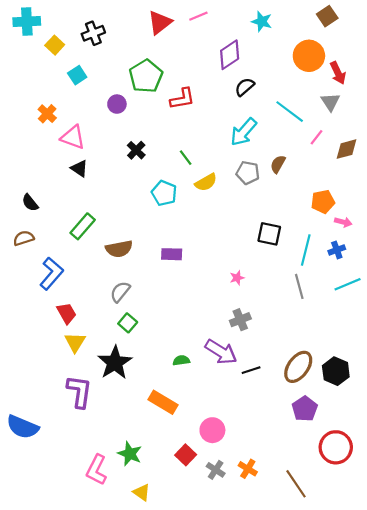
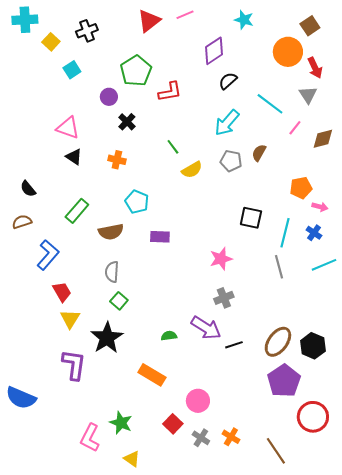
brown square: (327, 16) -> (310, 26), moved
orange cross: (47, 114) -> (117, 160), moved, turned -30
black cross: (136, 150) -> (127, 122), moved
cyan pentagon: (164, 193) -> (137, 202), moved
blue cross: (337, 250) -> (314, 233), turned -35
pink star: (237, 278) -> (221, 259), size x1.6
gray semicircle: (120, 292) -> (112, 272), turned -35
purple pentagon: (305, 409) -> (284, 381), size x1.4

